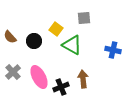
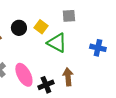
black circle: (34, 41) -> (19, 28), moved

